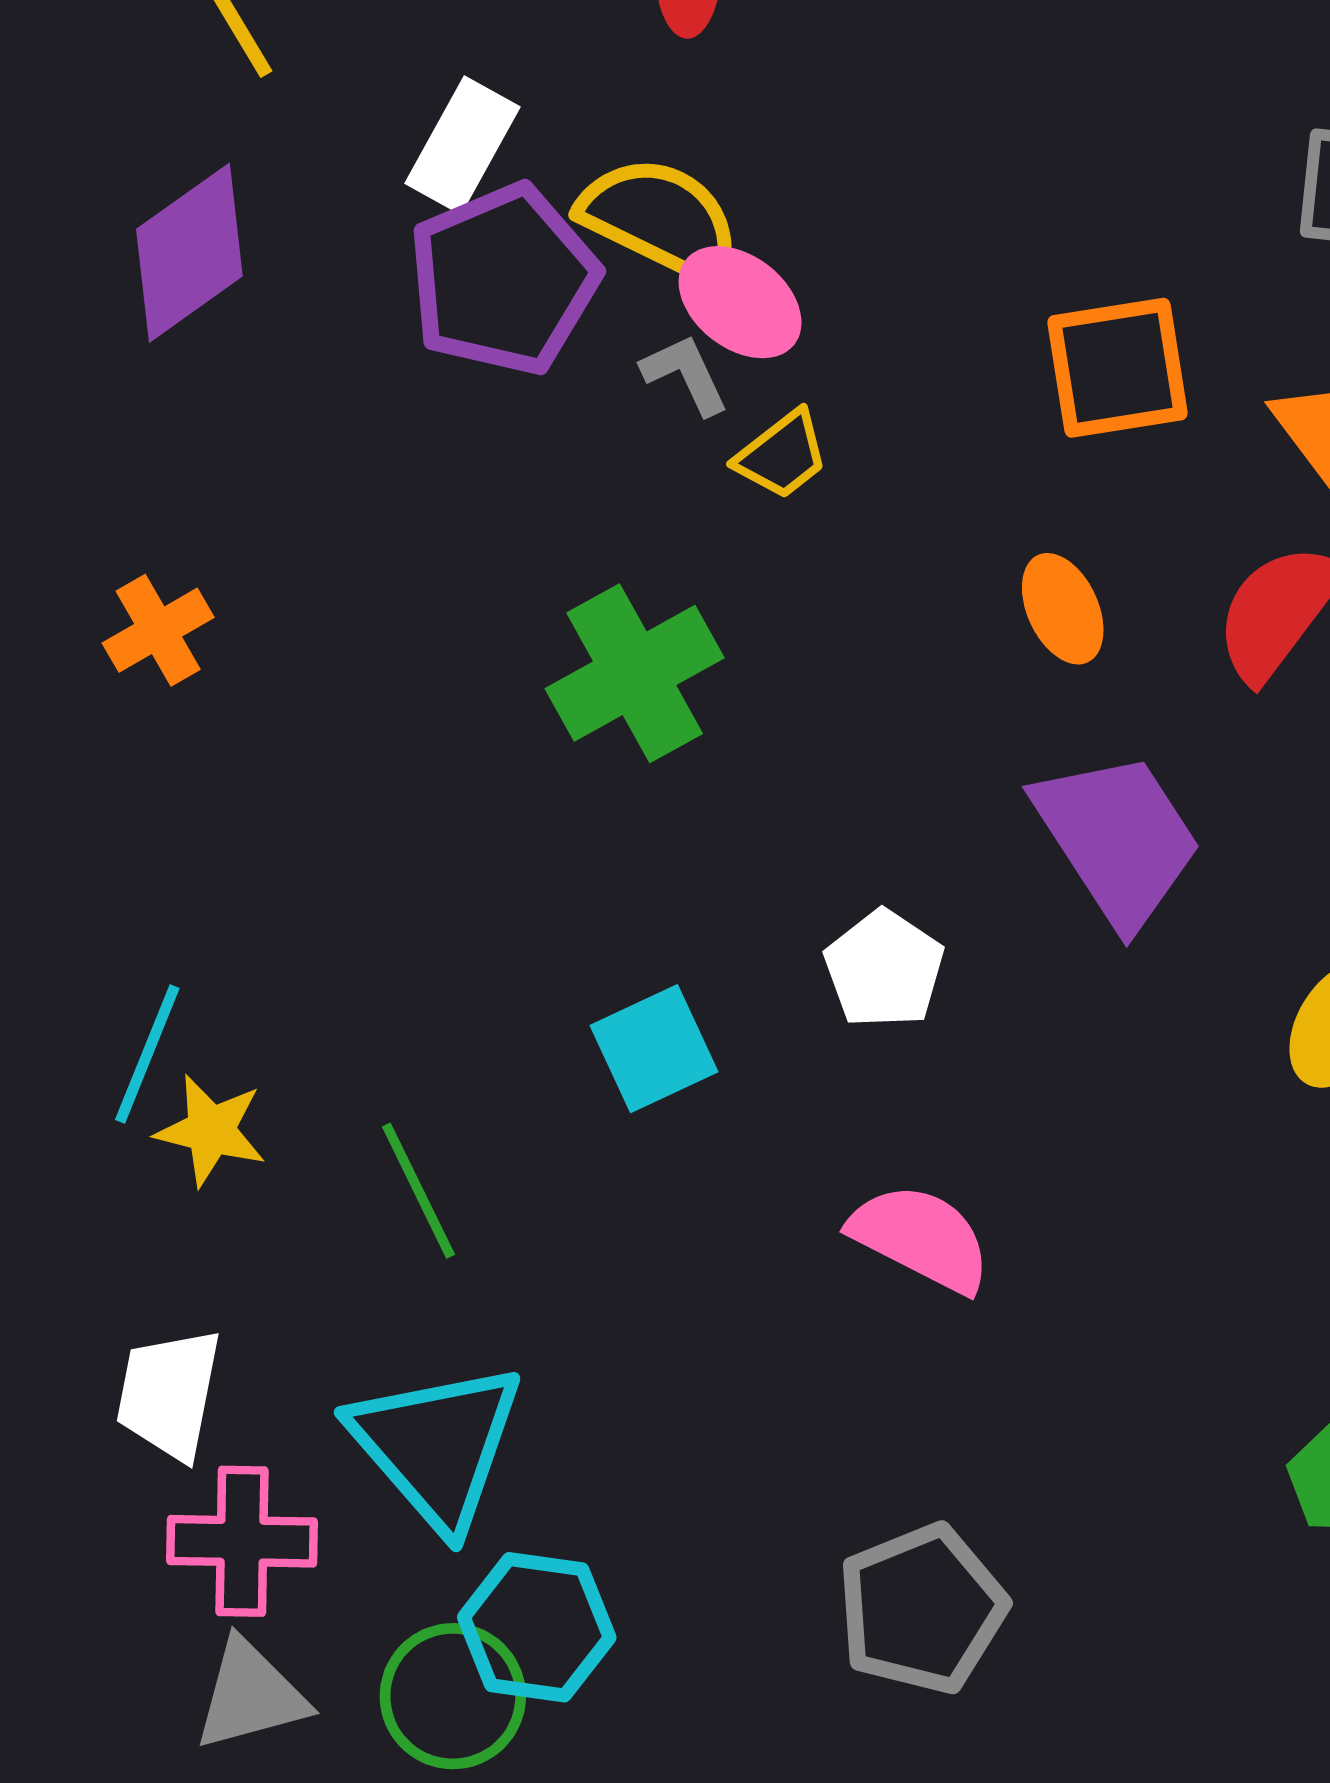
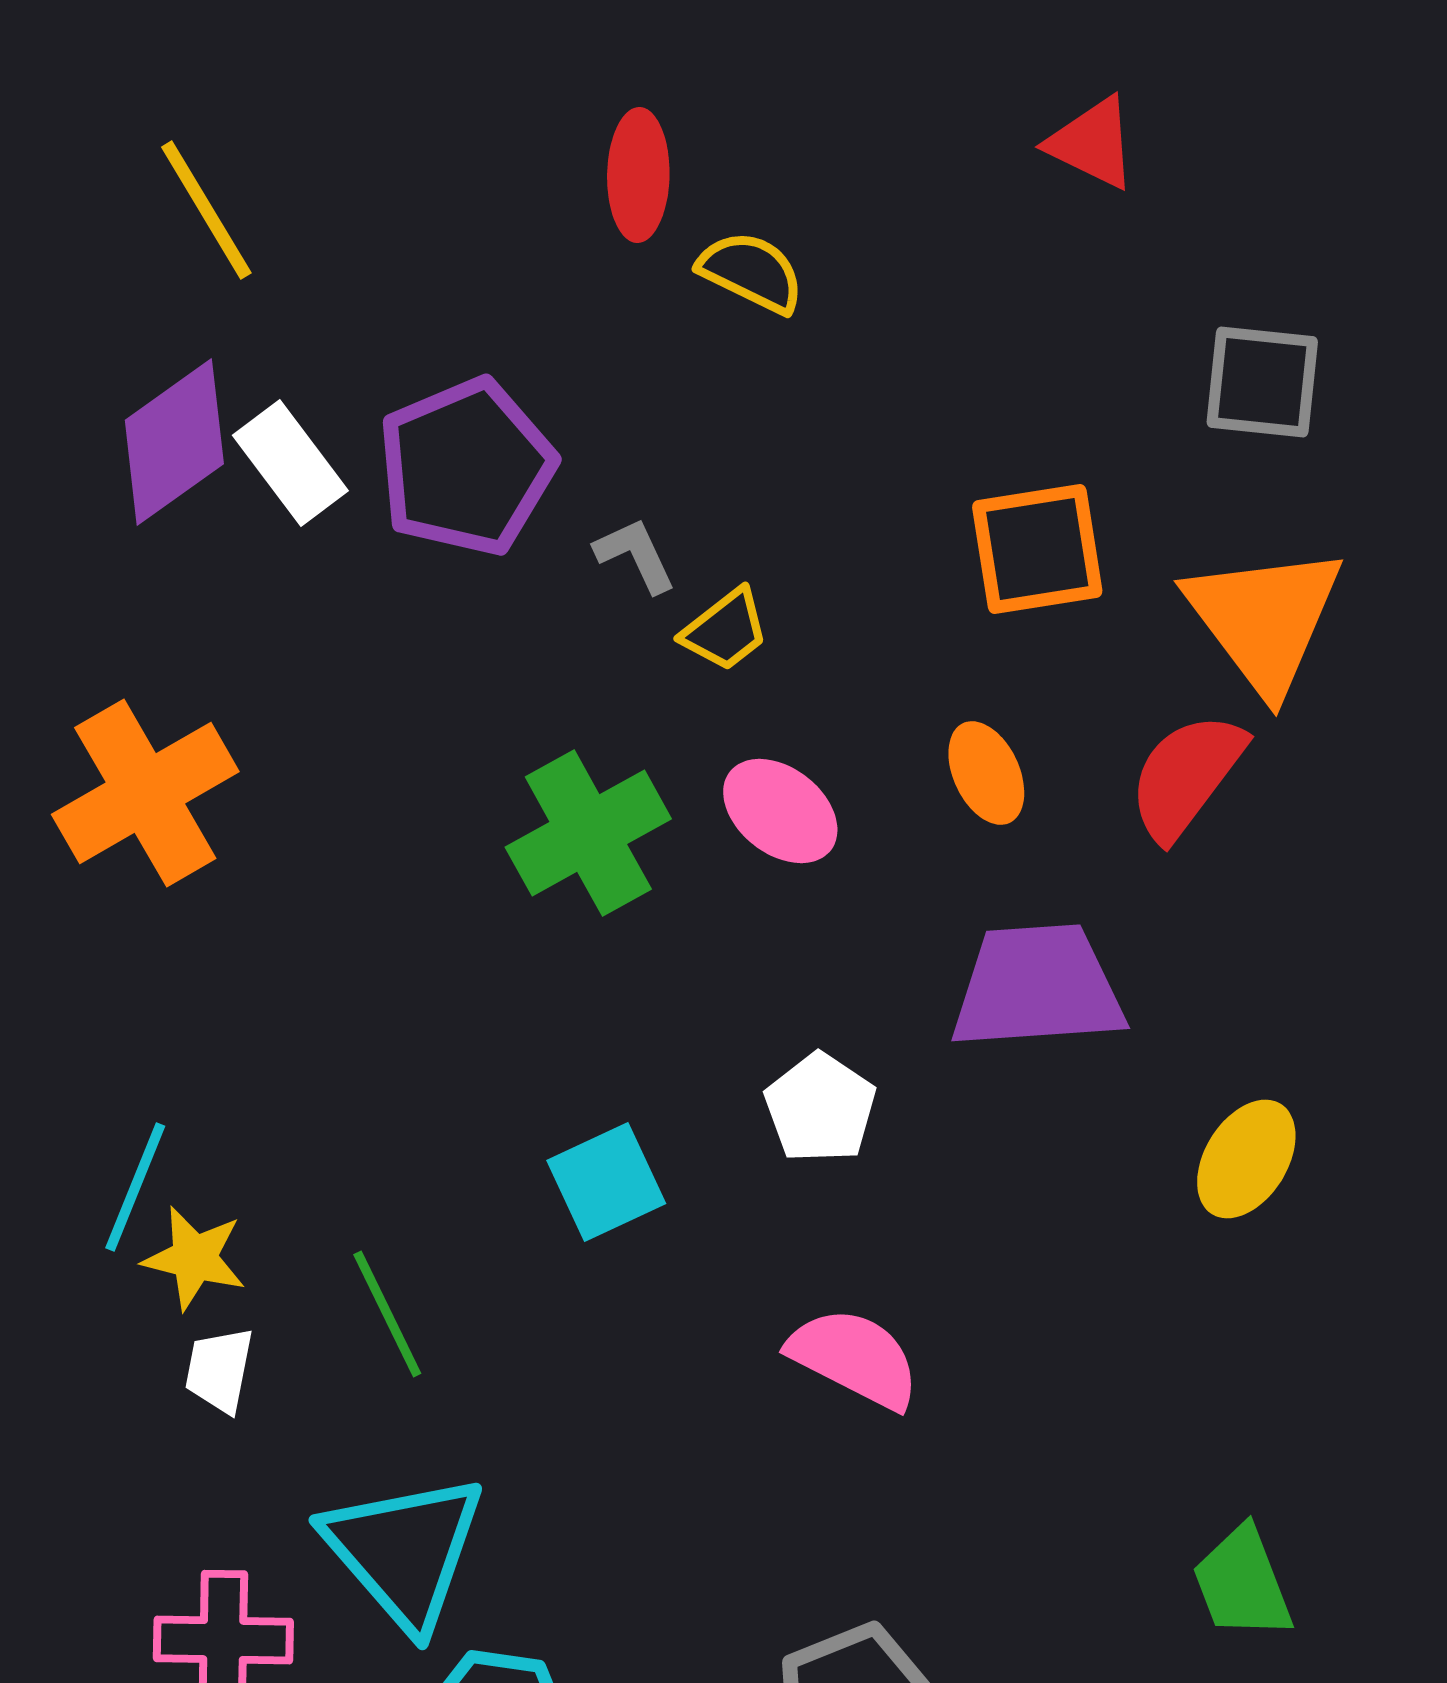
white rectangle: (463, 145) -> (290, 463), moved, turned -66
yellow semicircle: (660, 219) -> (751, 272), moved, size x0.7
pink ellipse: (740, 302) -> (780, 811), moved
orange cross: (158, 630) -> (145, 793), size x1.8
purple trapezoid: (1118, 839) -> (1037, 987), turned -61
white trapezoid: (169, 1394) -> (219, 1370), moved, size x0.7

